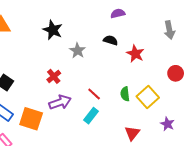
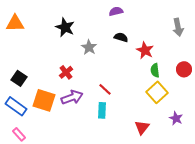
purple semicircle: (118, 13) -> (116, 11), moved
green semicircle: (125, 94) -> (155, 70), moved
cyan rectangle: (91, 116) -> (102, 110), turned -35
orange square: (31, 119) -> (44, 100), moved

